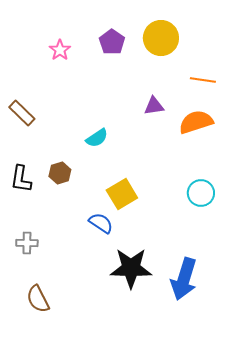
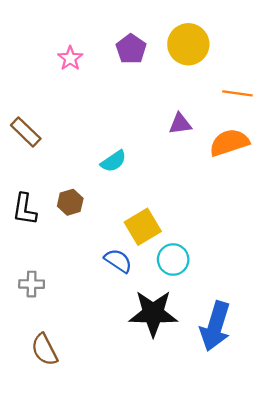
cyan circle: (201, 193) -> (173, 259), moved

